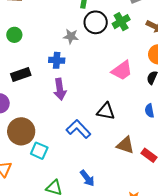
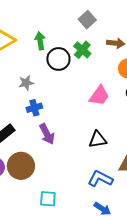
gray star: (71, 36) -> (26, 83), moved
blue L-shape: (78, 129) -> (100, 179), moved
brown circle: (21, 131) -> (21, 166), moved

